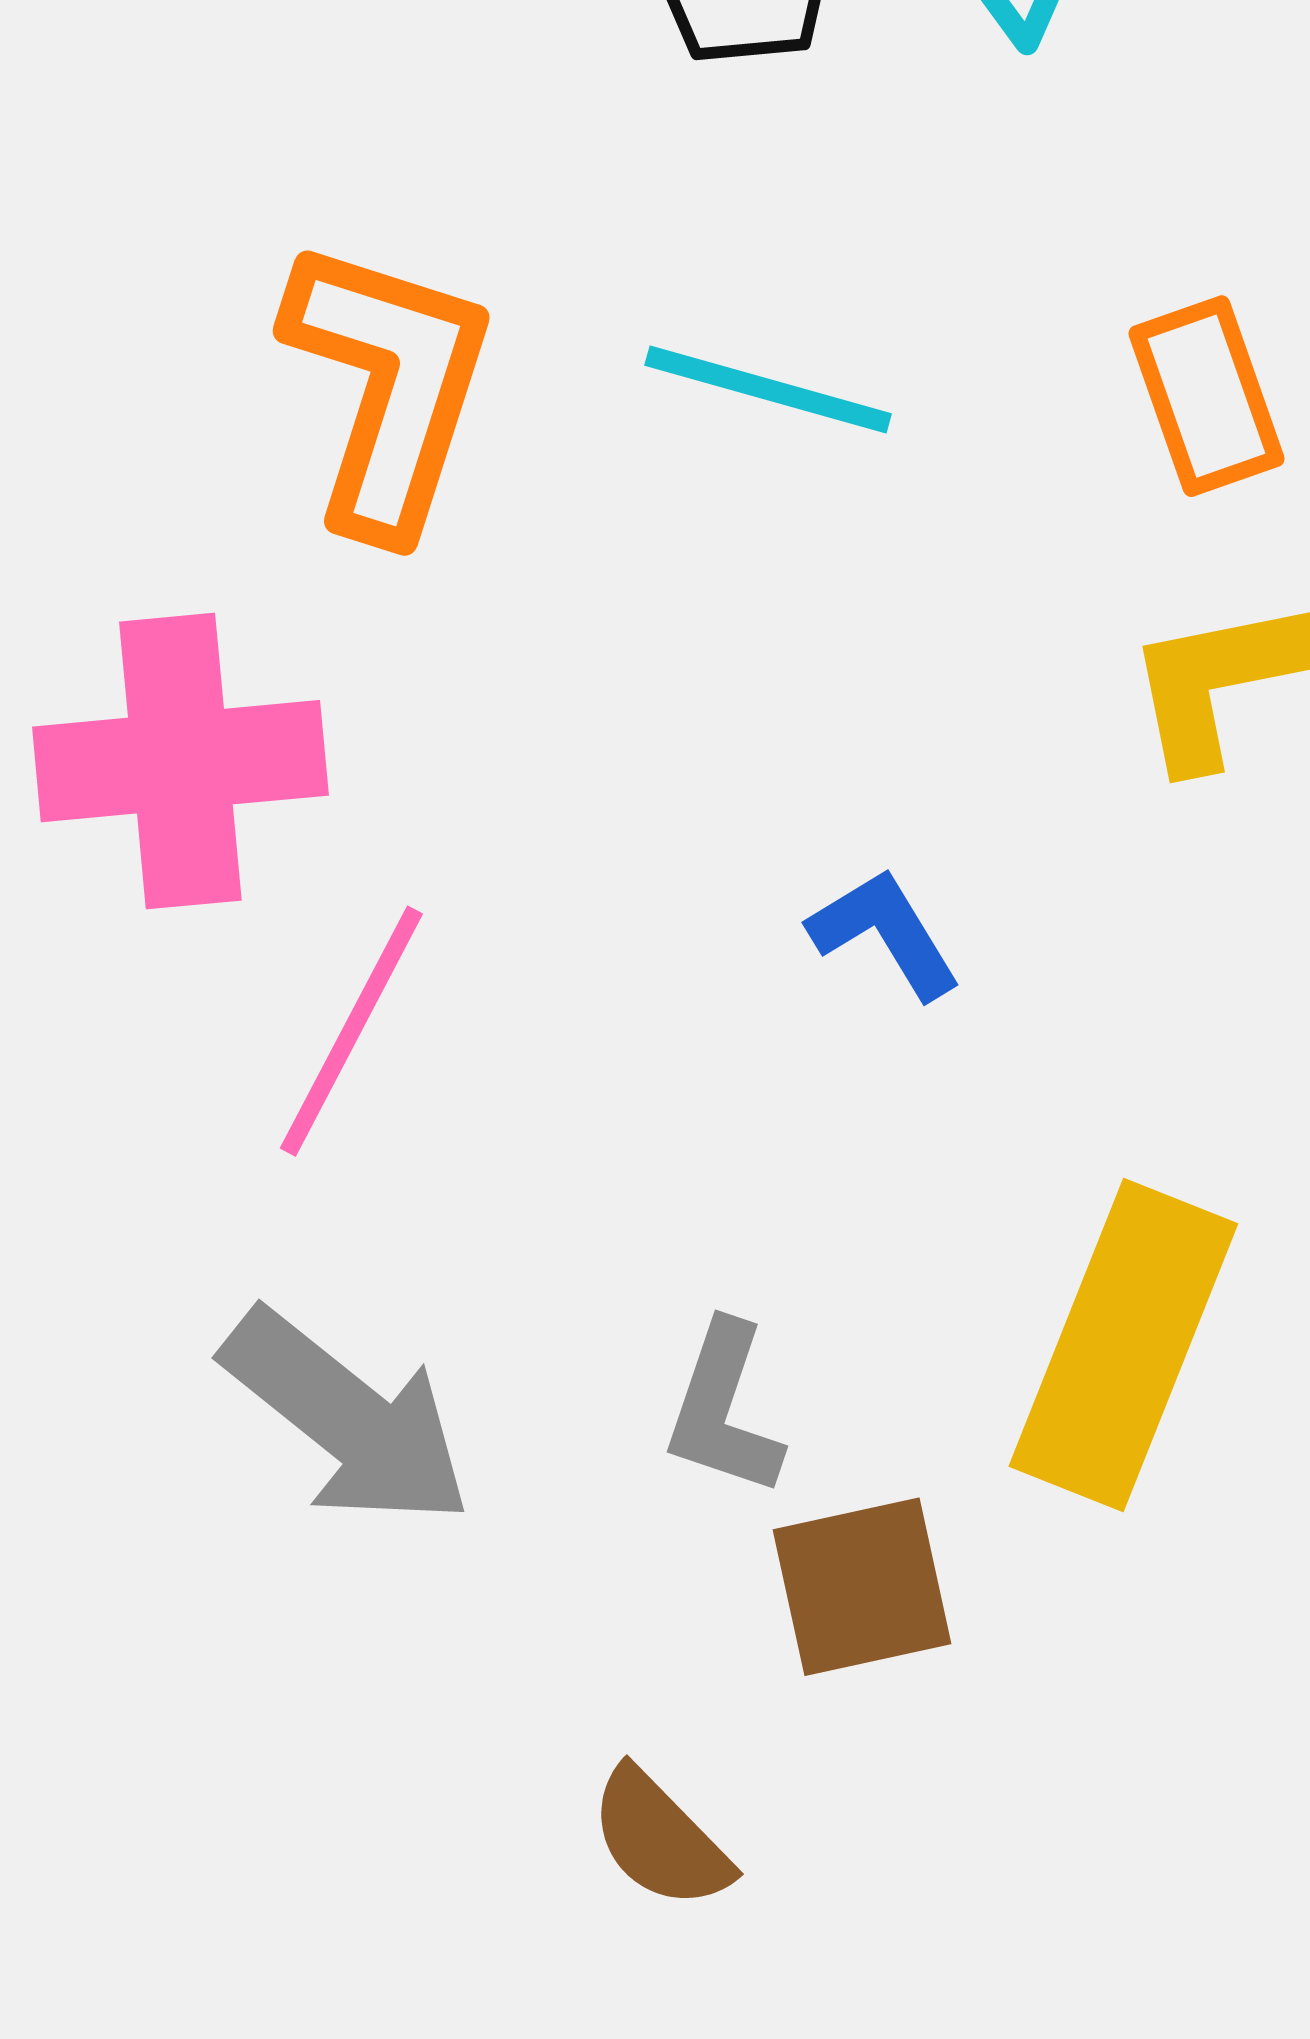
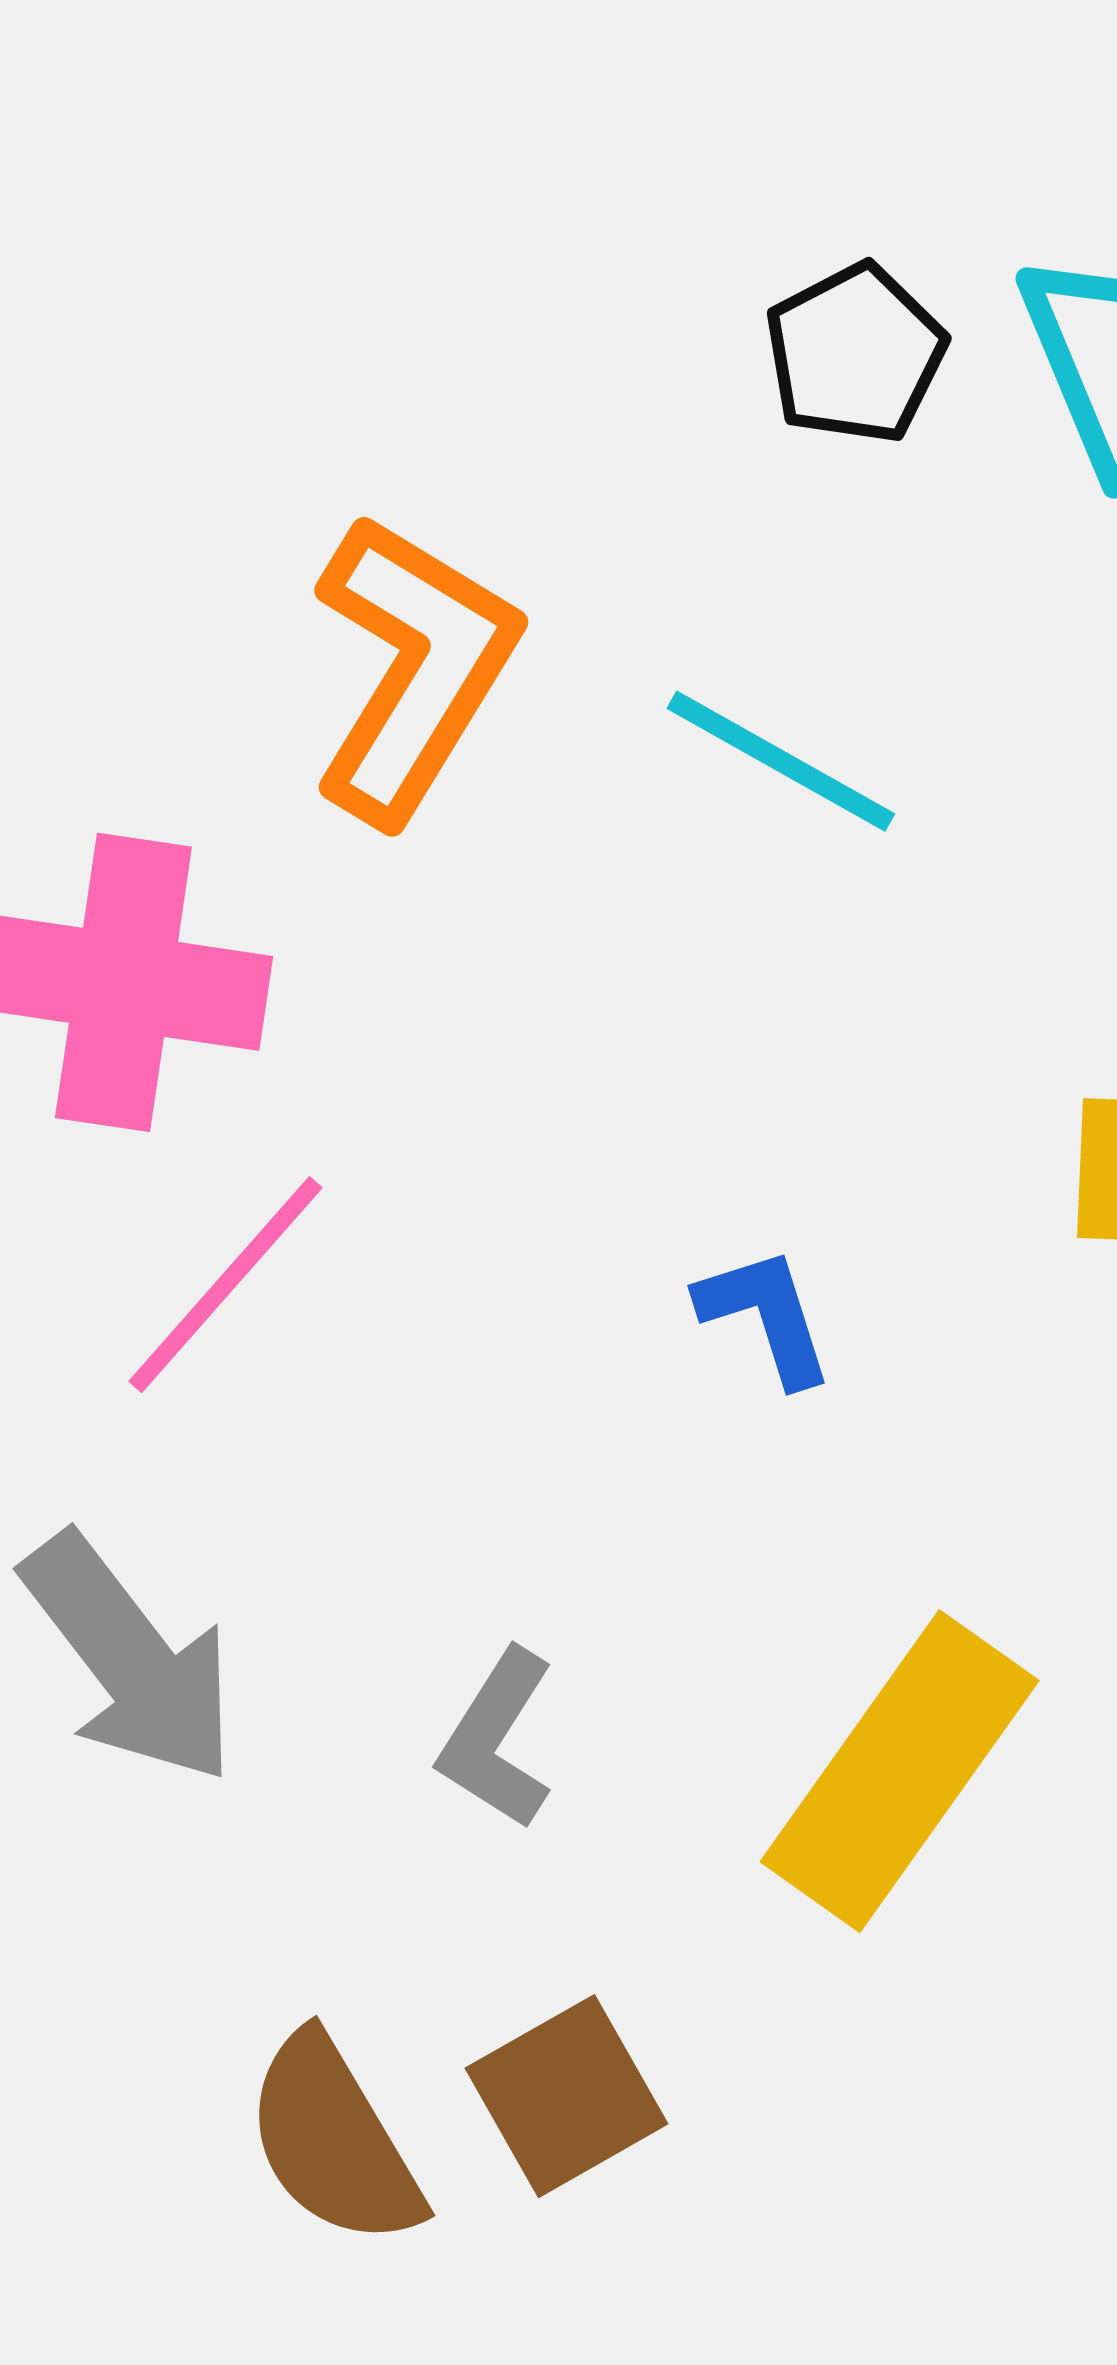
brown square: (862, 1587) -> (567, 2096), moved, turned -31
brown semicircle: (660, 1839) -> (334, 2141), size x1.4

